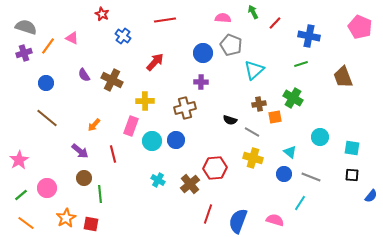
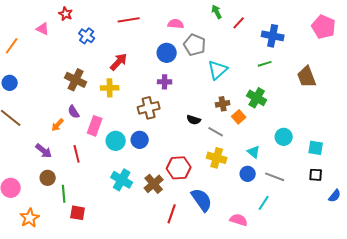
pink semicircle: (223, 18) -> (176, 24), moved
pink triangle: (72, 38) -> (43, 29), moved
purple semicircle: (84, 75) -> (74, 112), moved
yellow cross: (145, 101) -> (110, 88), moved
orange square: (275, 117) -> (239, 117), turned -32
cyan cross: (158, 180) -> (122, 180), size x1.5
blue semicircle: (238, 221) -> (202, 200), moved, turned 125
red square: (91, 224) -> (78, 213), moved

